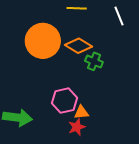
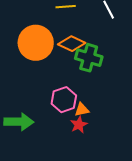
green cross: (94, 61) -> (89, 58), size x1.5

